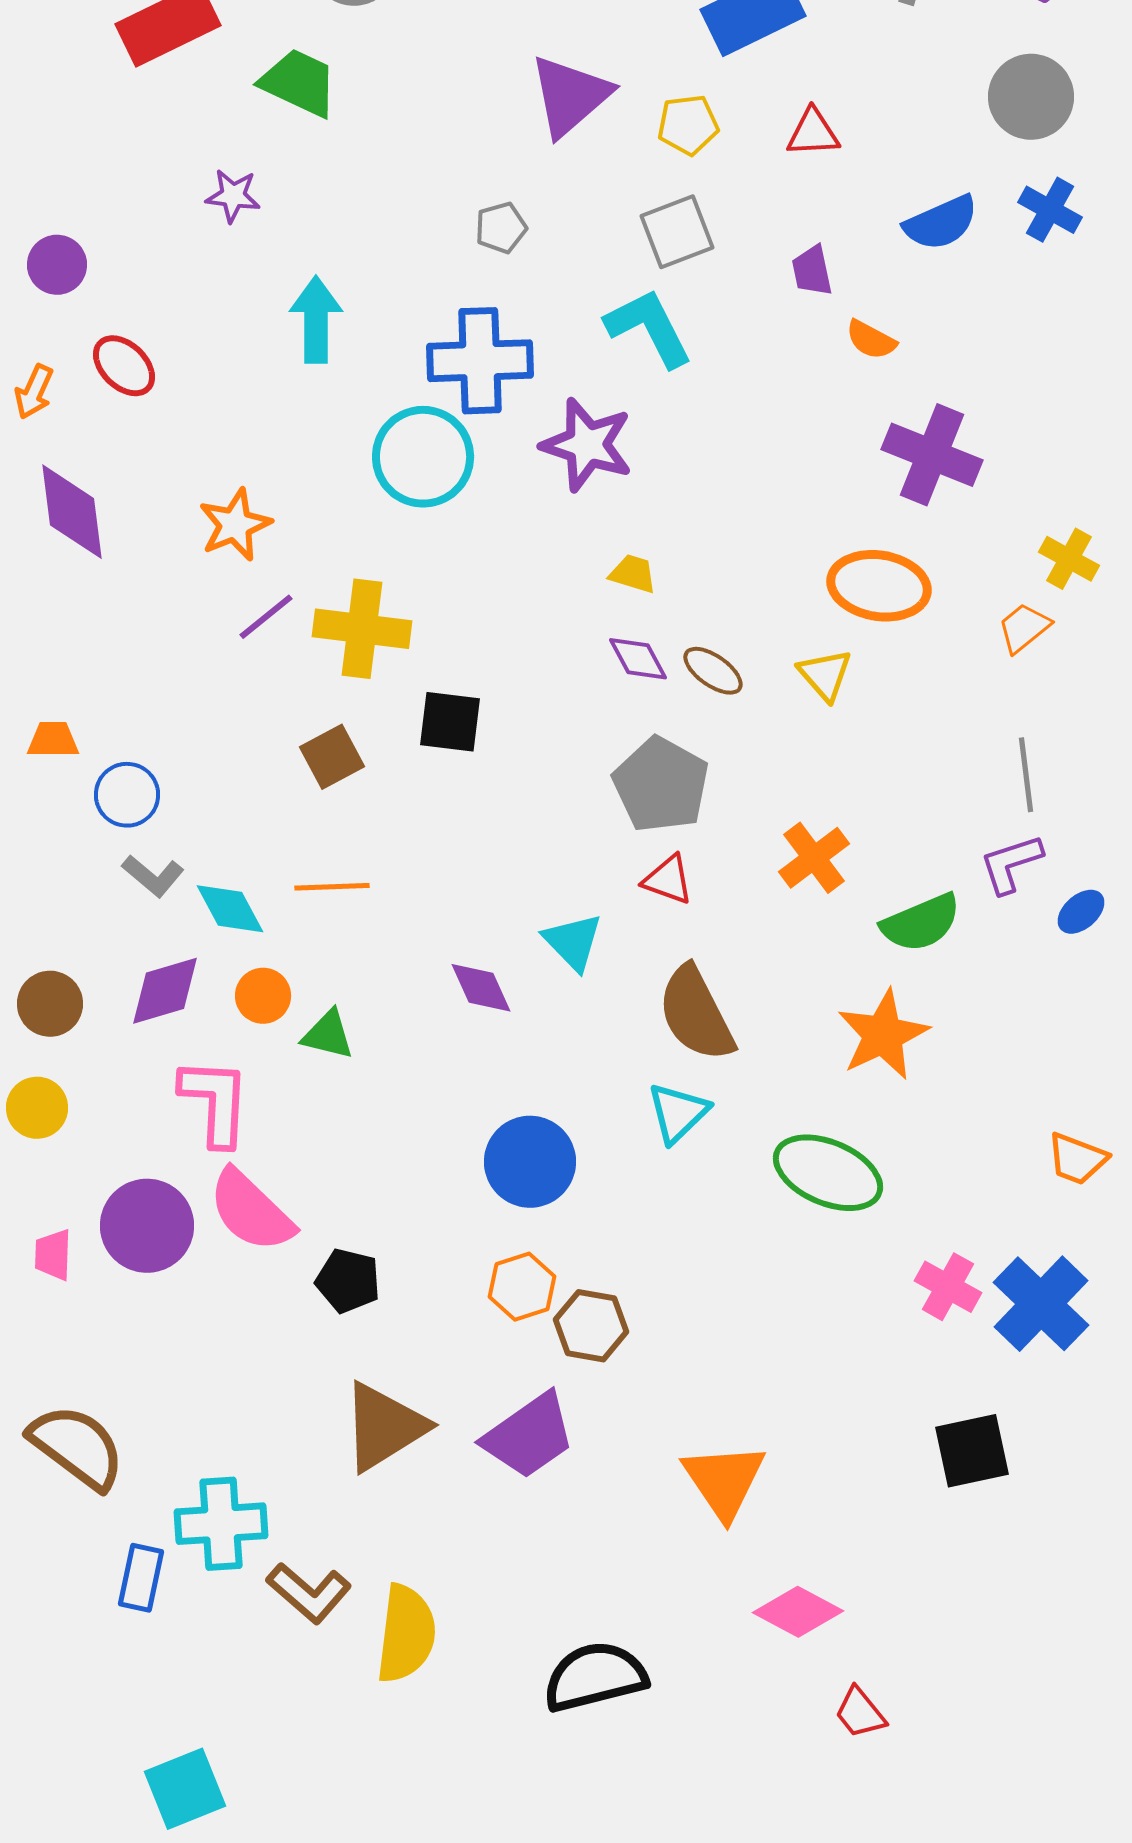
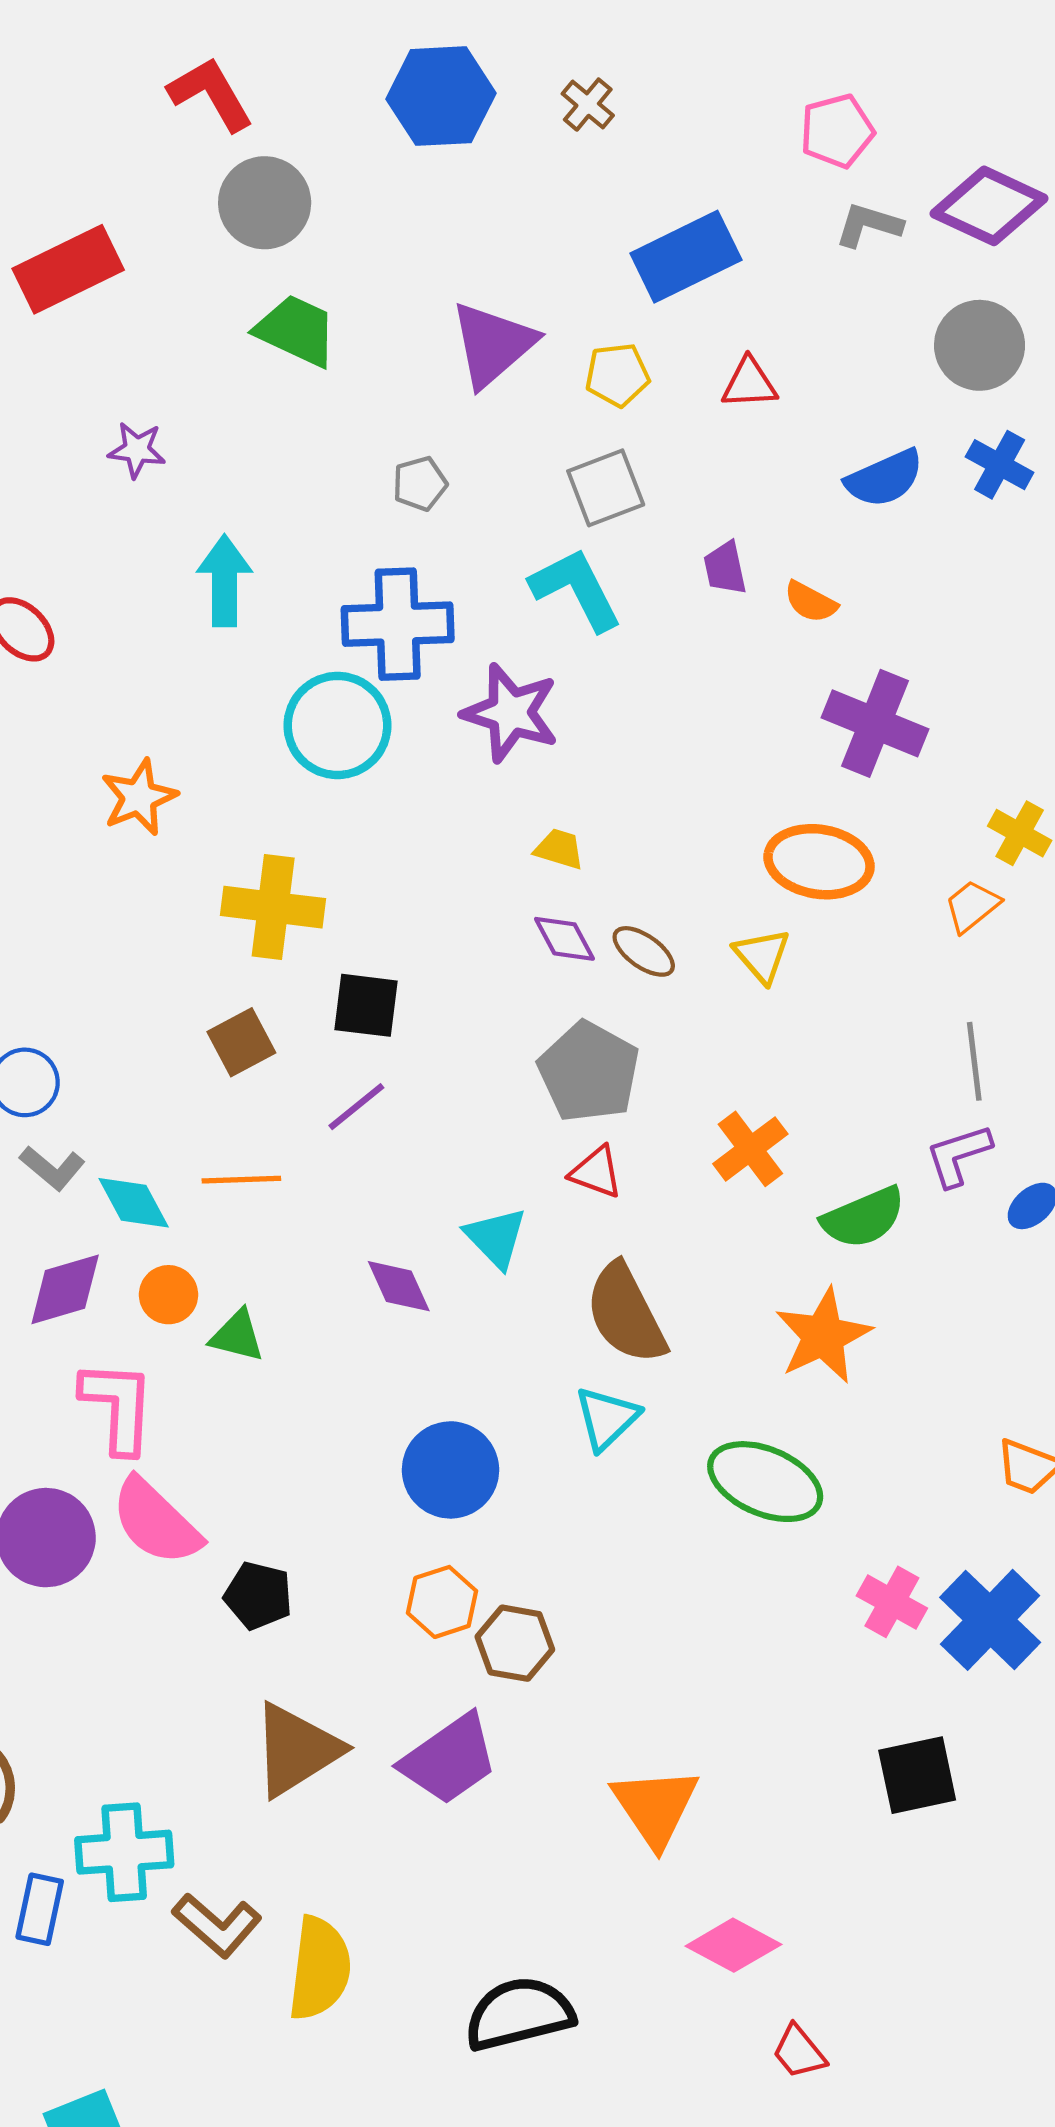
green trapezoid: (299, 83) -> (296, 331), moved
purple trapezoid: (812, 271) -> (725, 568), moved
purple line: (266, 617) -> (356, 1107), moved

